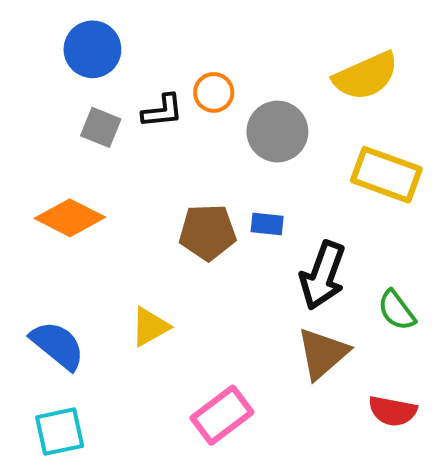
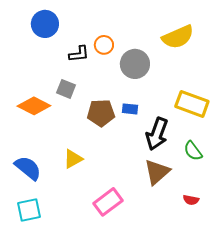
gray square: (101, 127) -> (66, 89), moved
yellow rectangle: (386, 175) -> (192, 104), moved
red semicircle: (393, 411) -> (191, 200), size x0.7

